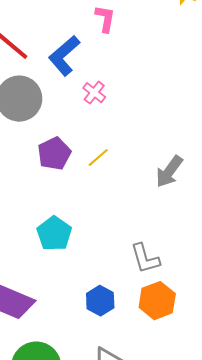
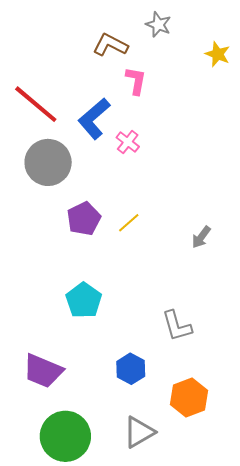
pink cross: (94, 93) -> (128, 142), moved
gray arrow: (169, 172) -> (201, 237), size x0.7
orange hexagon: (157, 301) -> (189, 397), moved

